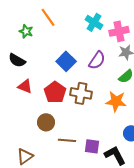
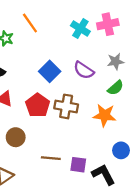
pink cross: (119, 31) -> (108, 24), moved
purple semicircle: (97, 60) -> (84, 70), turned 90
brown circle: (46, 122) -> (16, 137), moved

